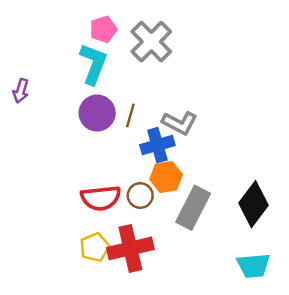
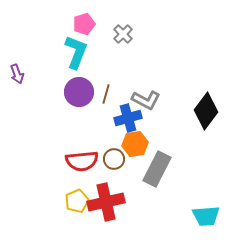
gray cross: (151, 42) -> (123, 34), size x0.6
purple arrow: (21, 91) -> (17, 74), turned -36
black diamond: (253, 204) -> (206, 111), moved

